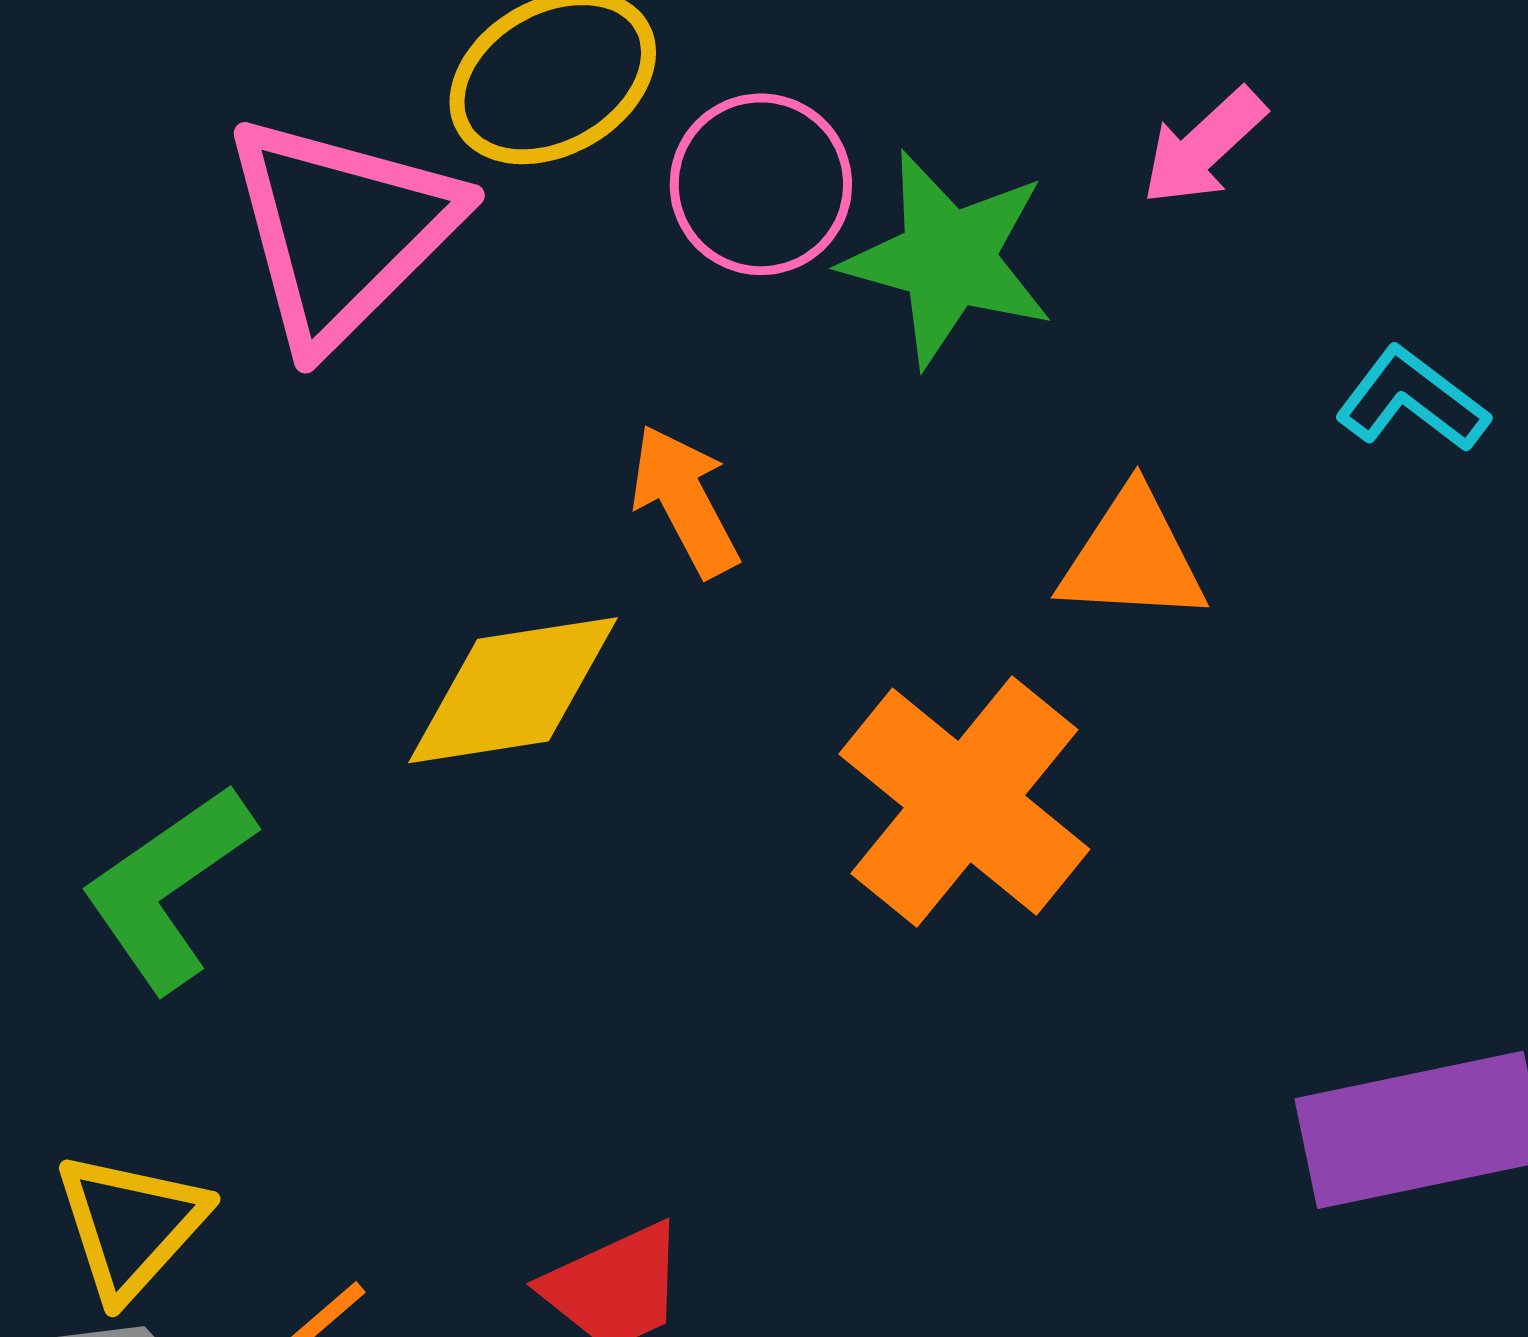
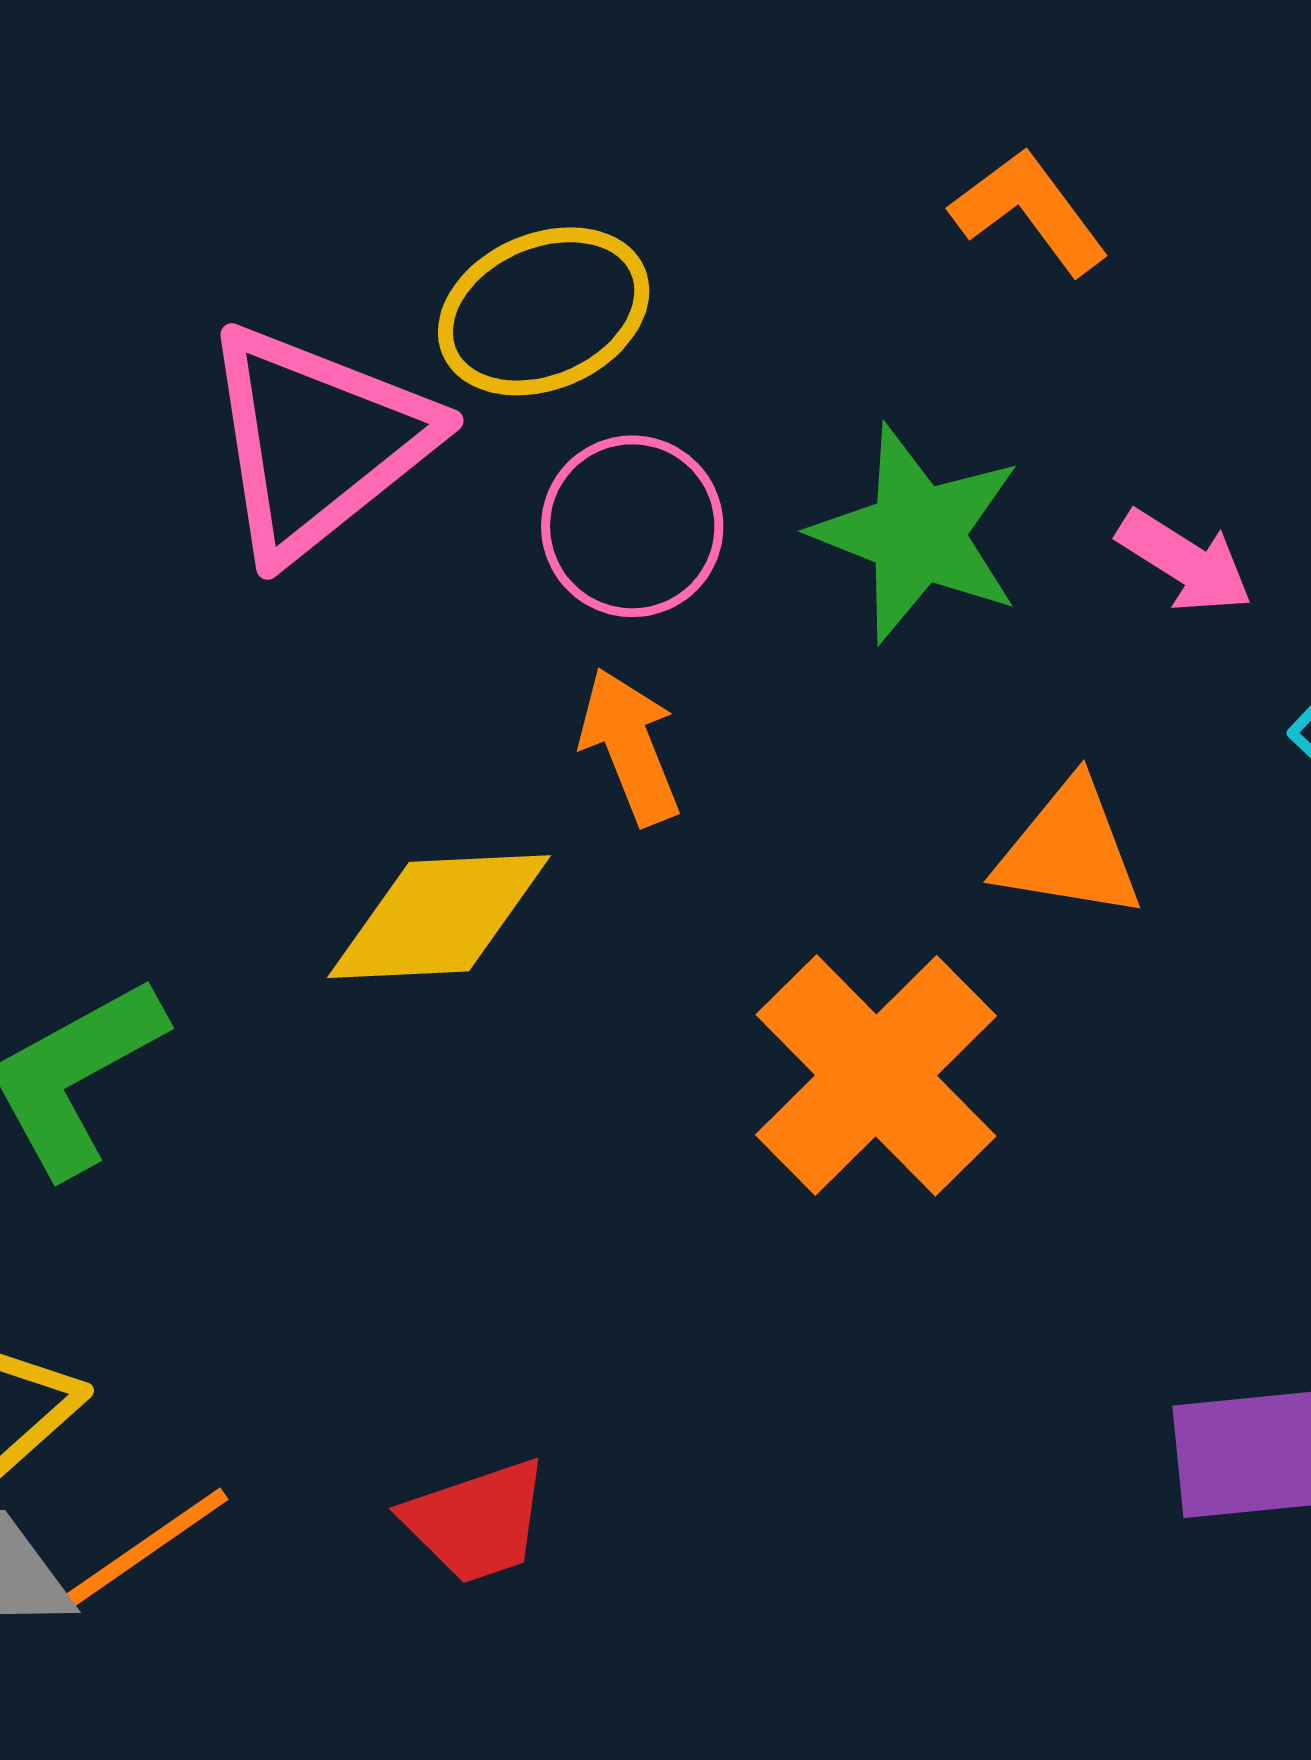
pink arrow: (1204, 147) -> (1185, 562), moved, turned -111
pink circle: (761, 184) -> (632, 526), moved

